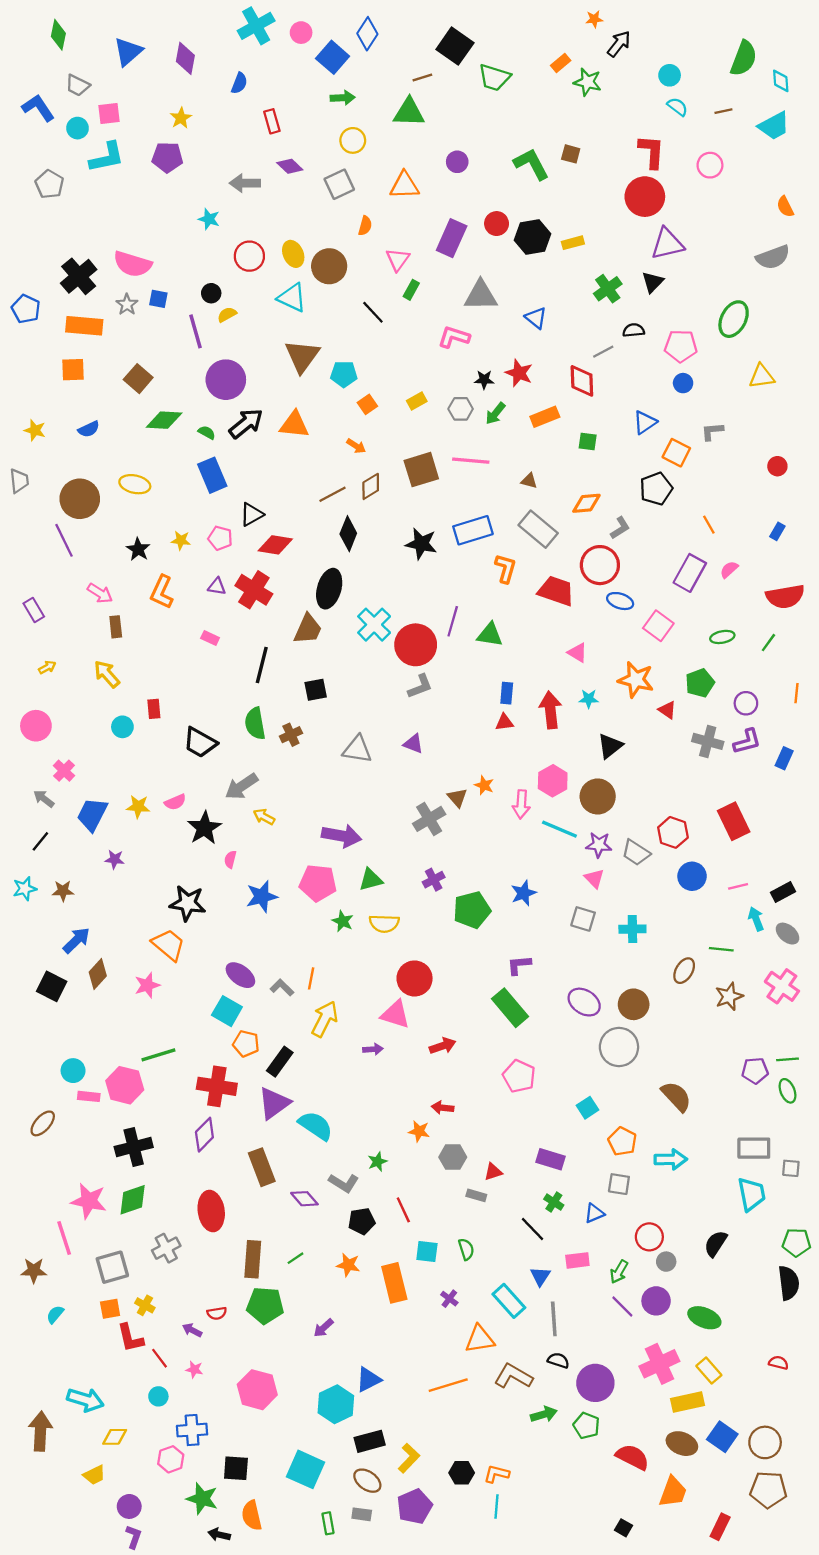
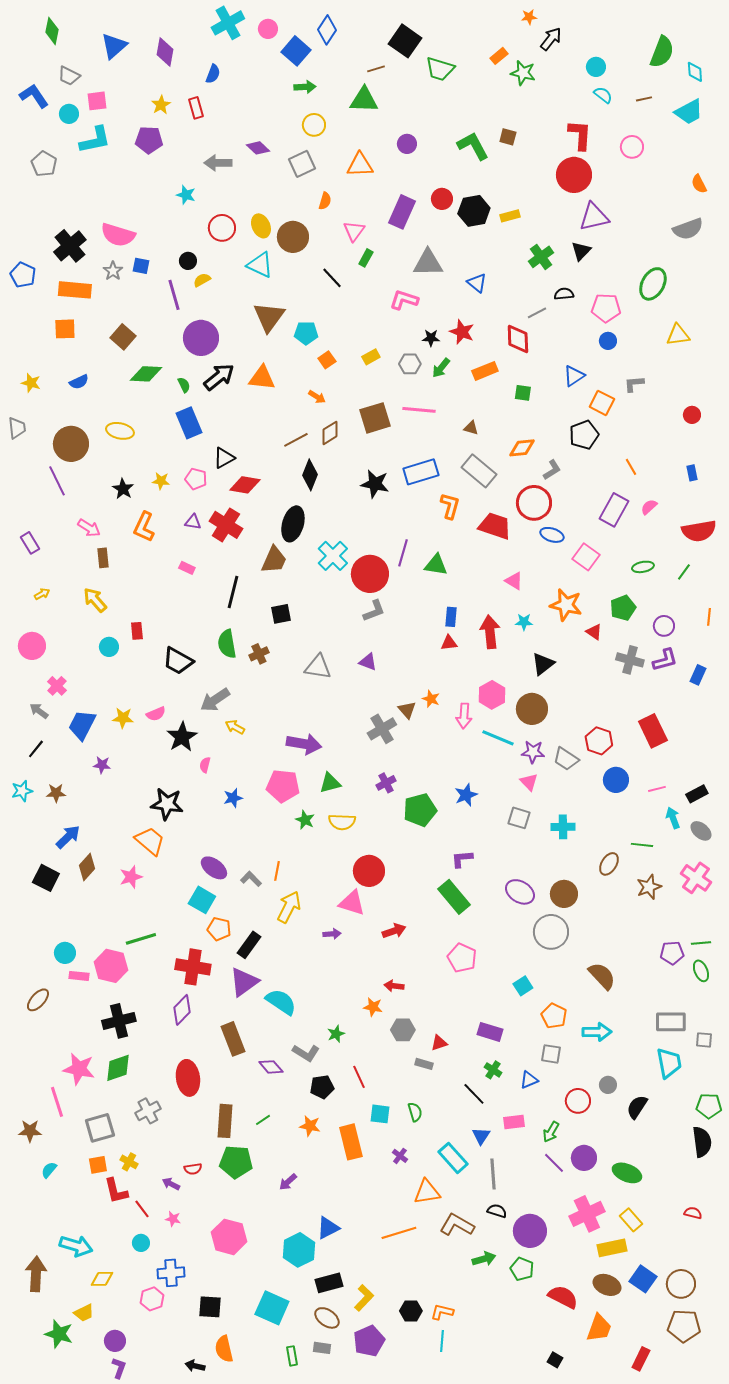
red rectangle: (272, 121) -> (196, 108), moved
green semicircle: (207, 433) -> (184, 385), turned 35
blue rectangle: (777, 531) -> (692, 473), turned -42
blue star: (262, 896) -> (233, 798), size x0.7
gray circle: (666, 1262) -> (608, 1085), moved
green star: (202, 1499) -> (59, 1334), moved

